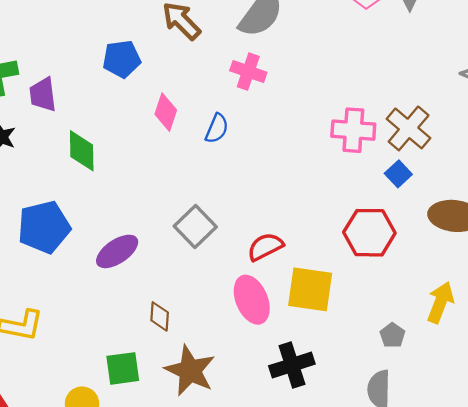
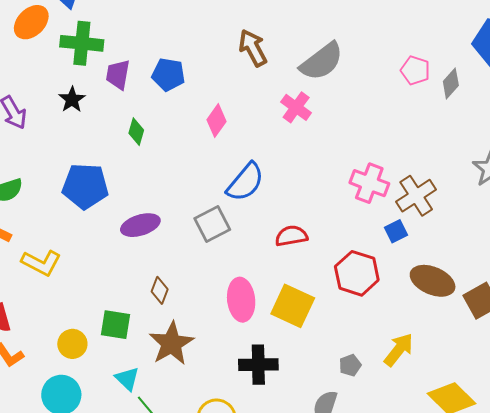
blue pentagon: (122, 59) -> (168, 75), moved
blue semicircle: (217, 128) -> (245, 182), moved, size x1.6
green diamond: (82, 151) -> (136, 132), size x0.7
red semicircle: (265, 247) -> (291, 236), moved

